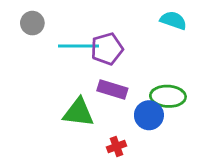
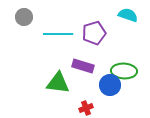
purple pentagon: (107, 49) -> (94, 33), moved

